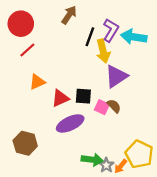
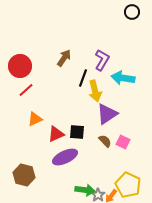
purple L-shape: (111, 30) -> (102, 60), moved
pink square: (102, 107) -> (123, 142), moved

